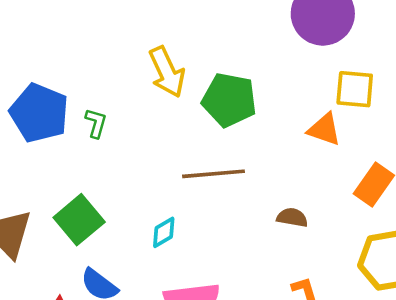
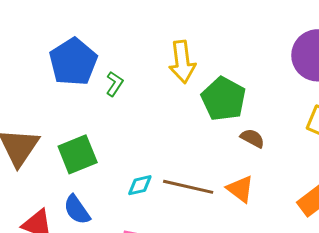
orange triangle: (324, 129) -> (240, 189), moved
brown line: (213, 174) -> (188, 187), moved
brown semicircle: (292, 217) -> (252, 138), moved

